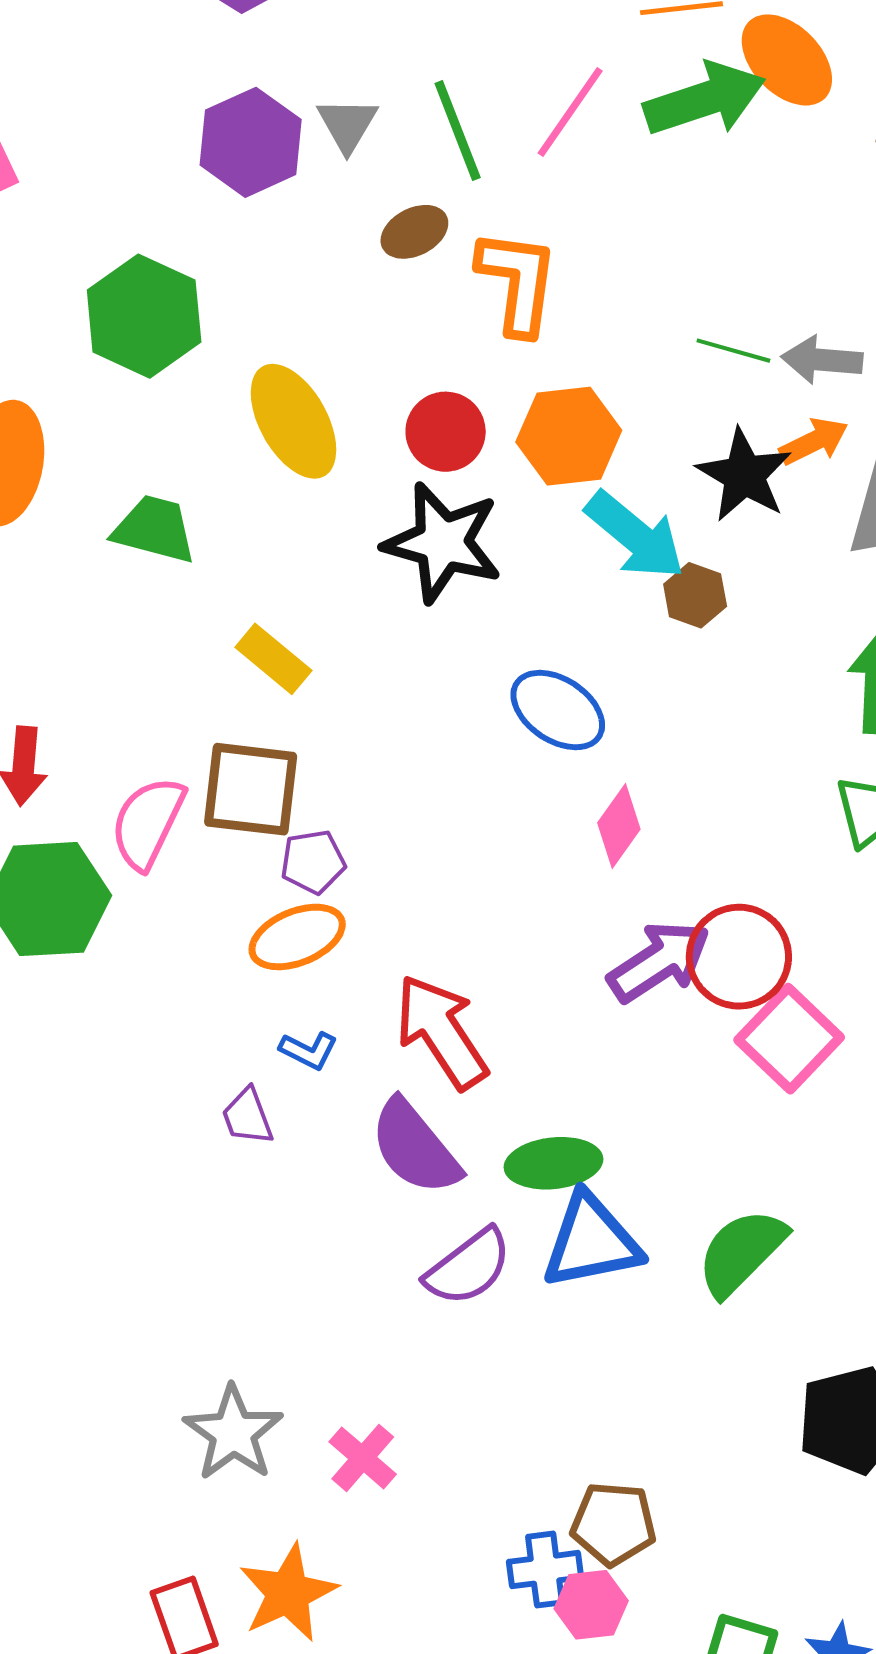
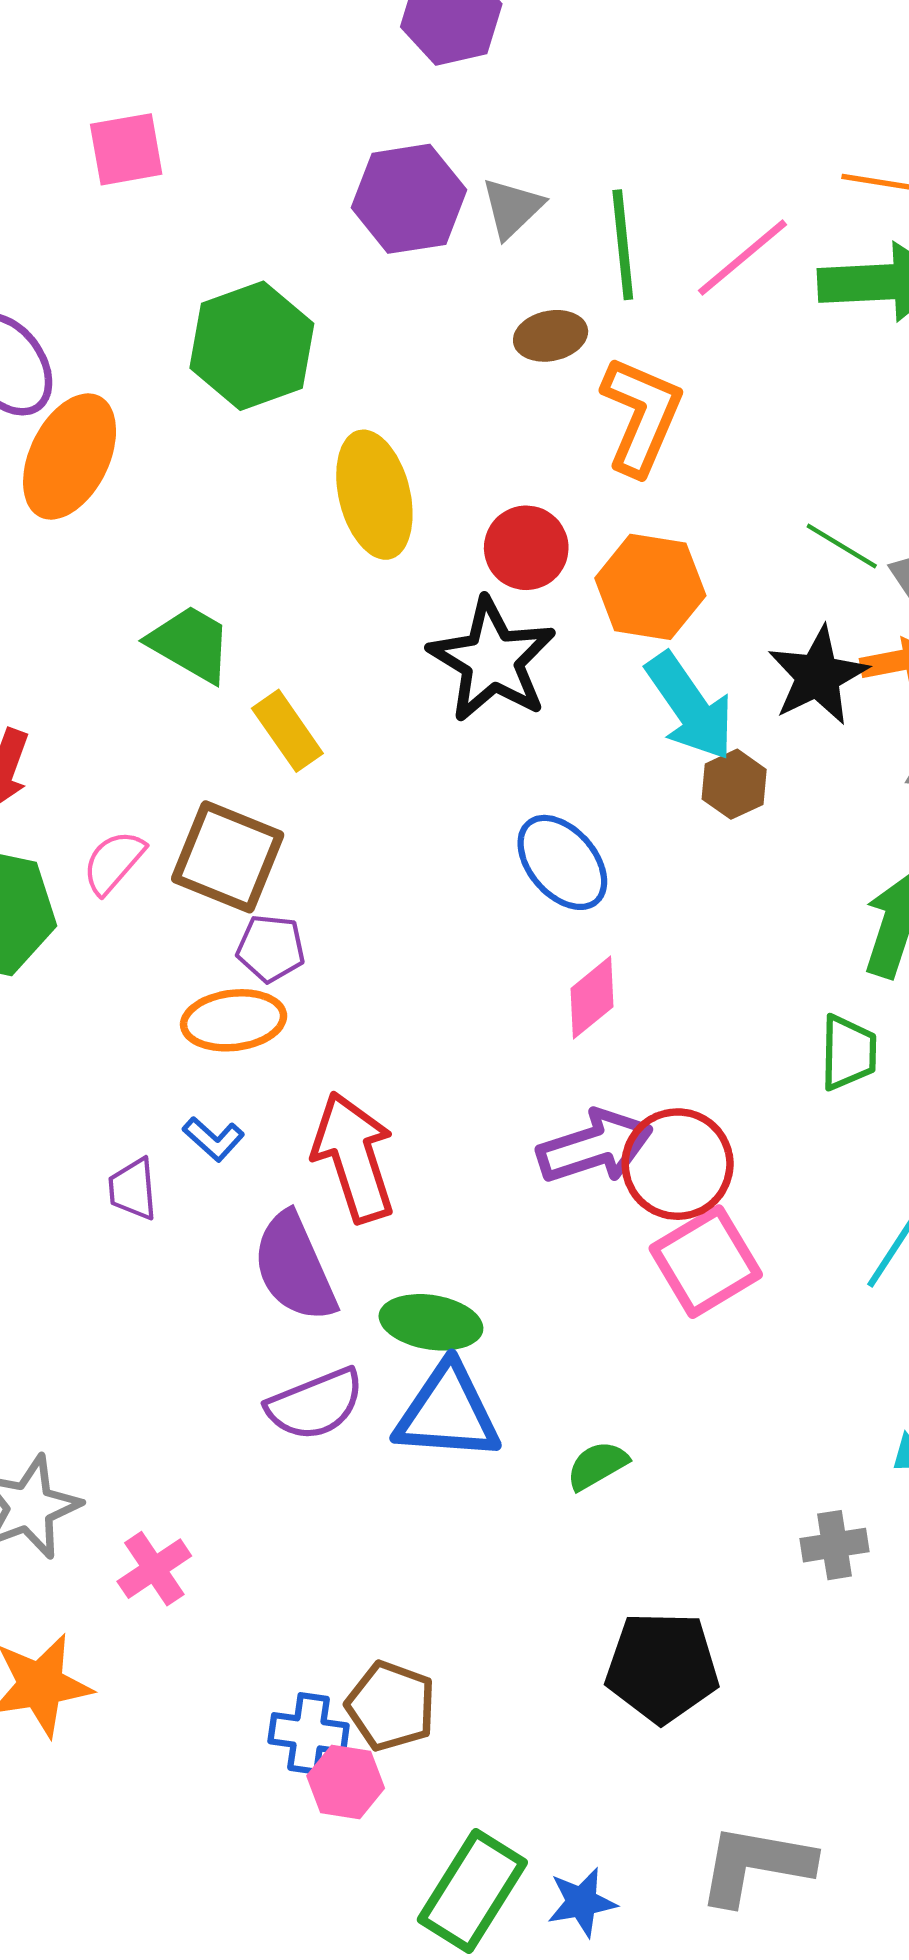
green trapezoid: (154, 529) -> (190, 644), moved
pink semicircle: (148, 823) -> (114, 862), size x0.7
green semicircle: (741, 1252) -> (597, 1465), size x0.6

